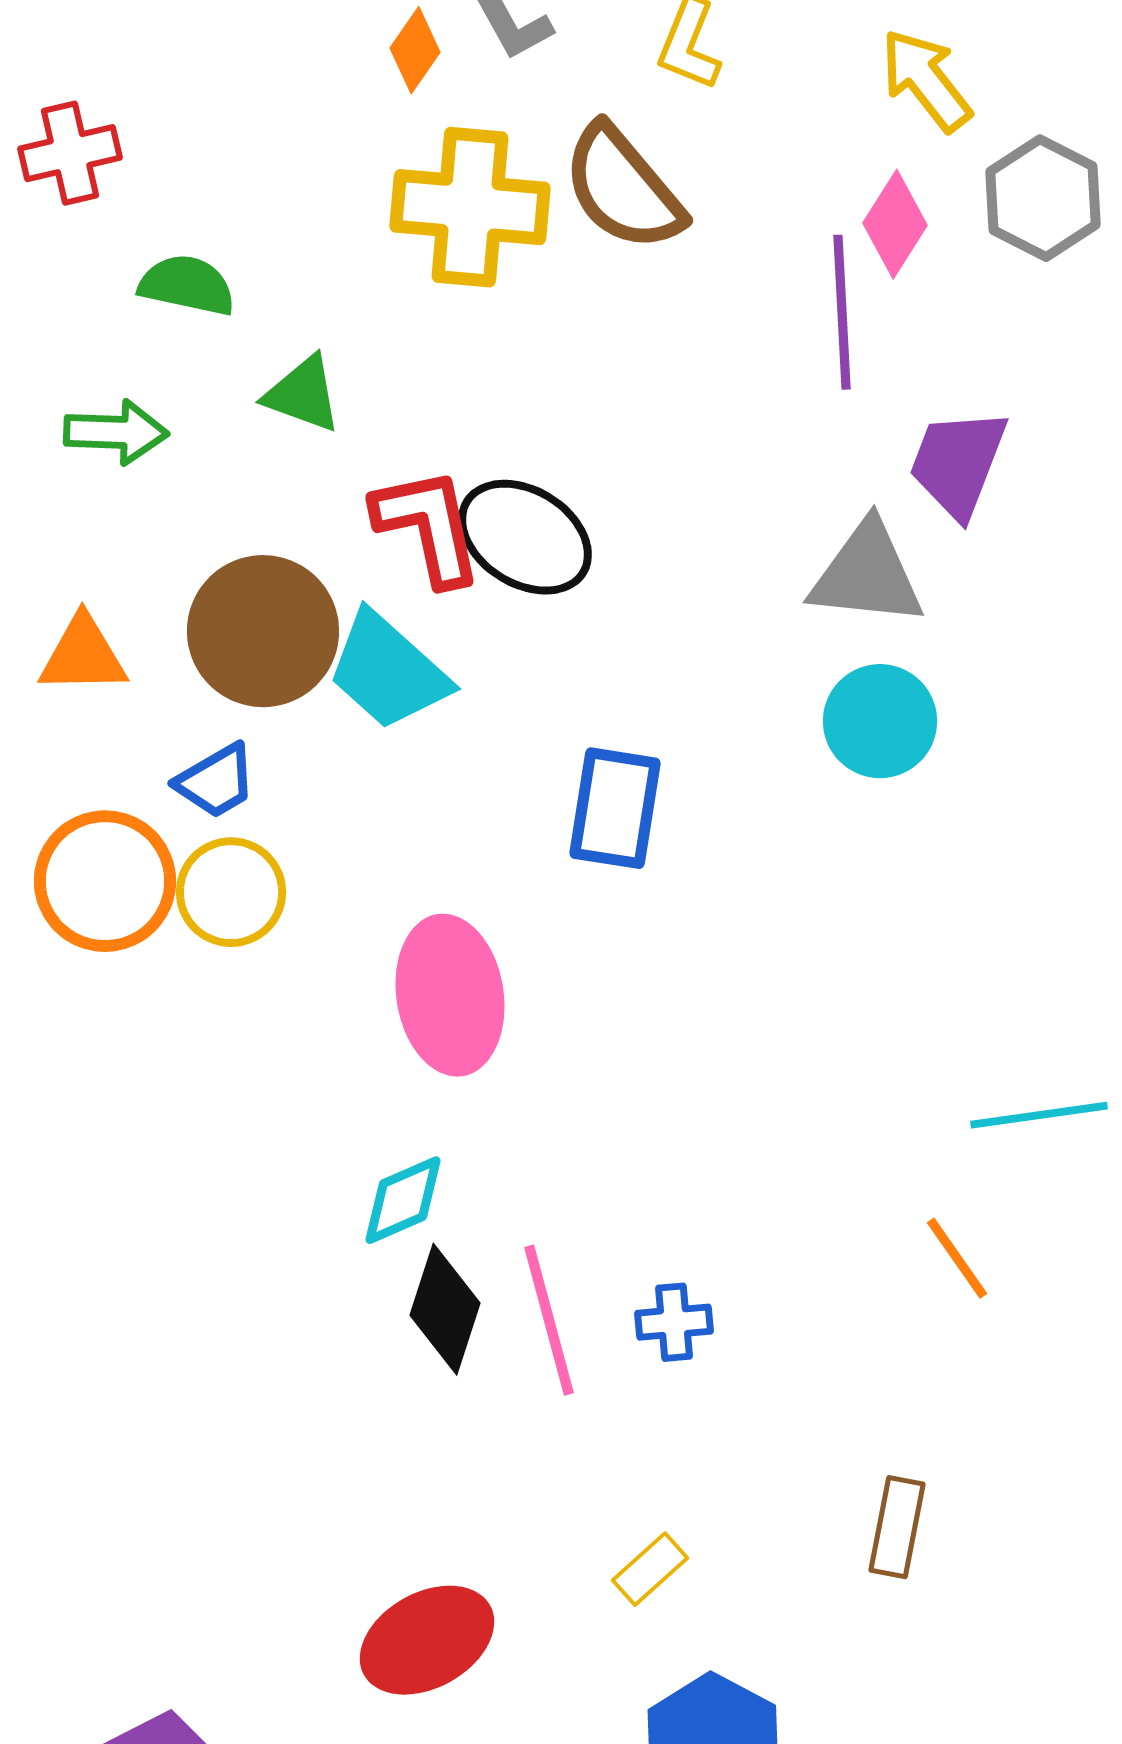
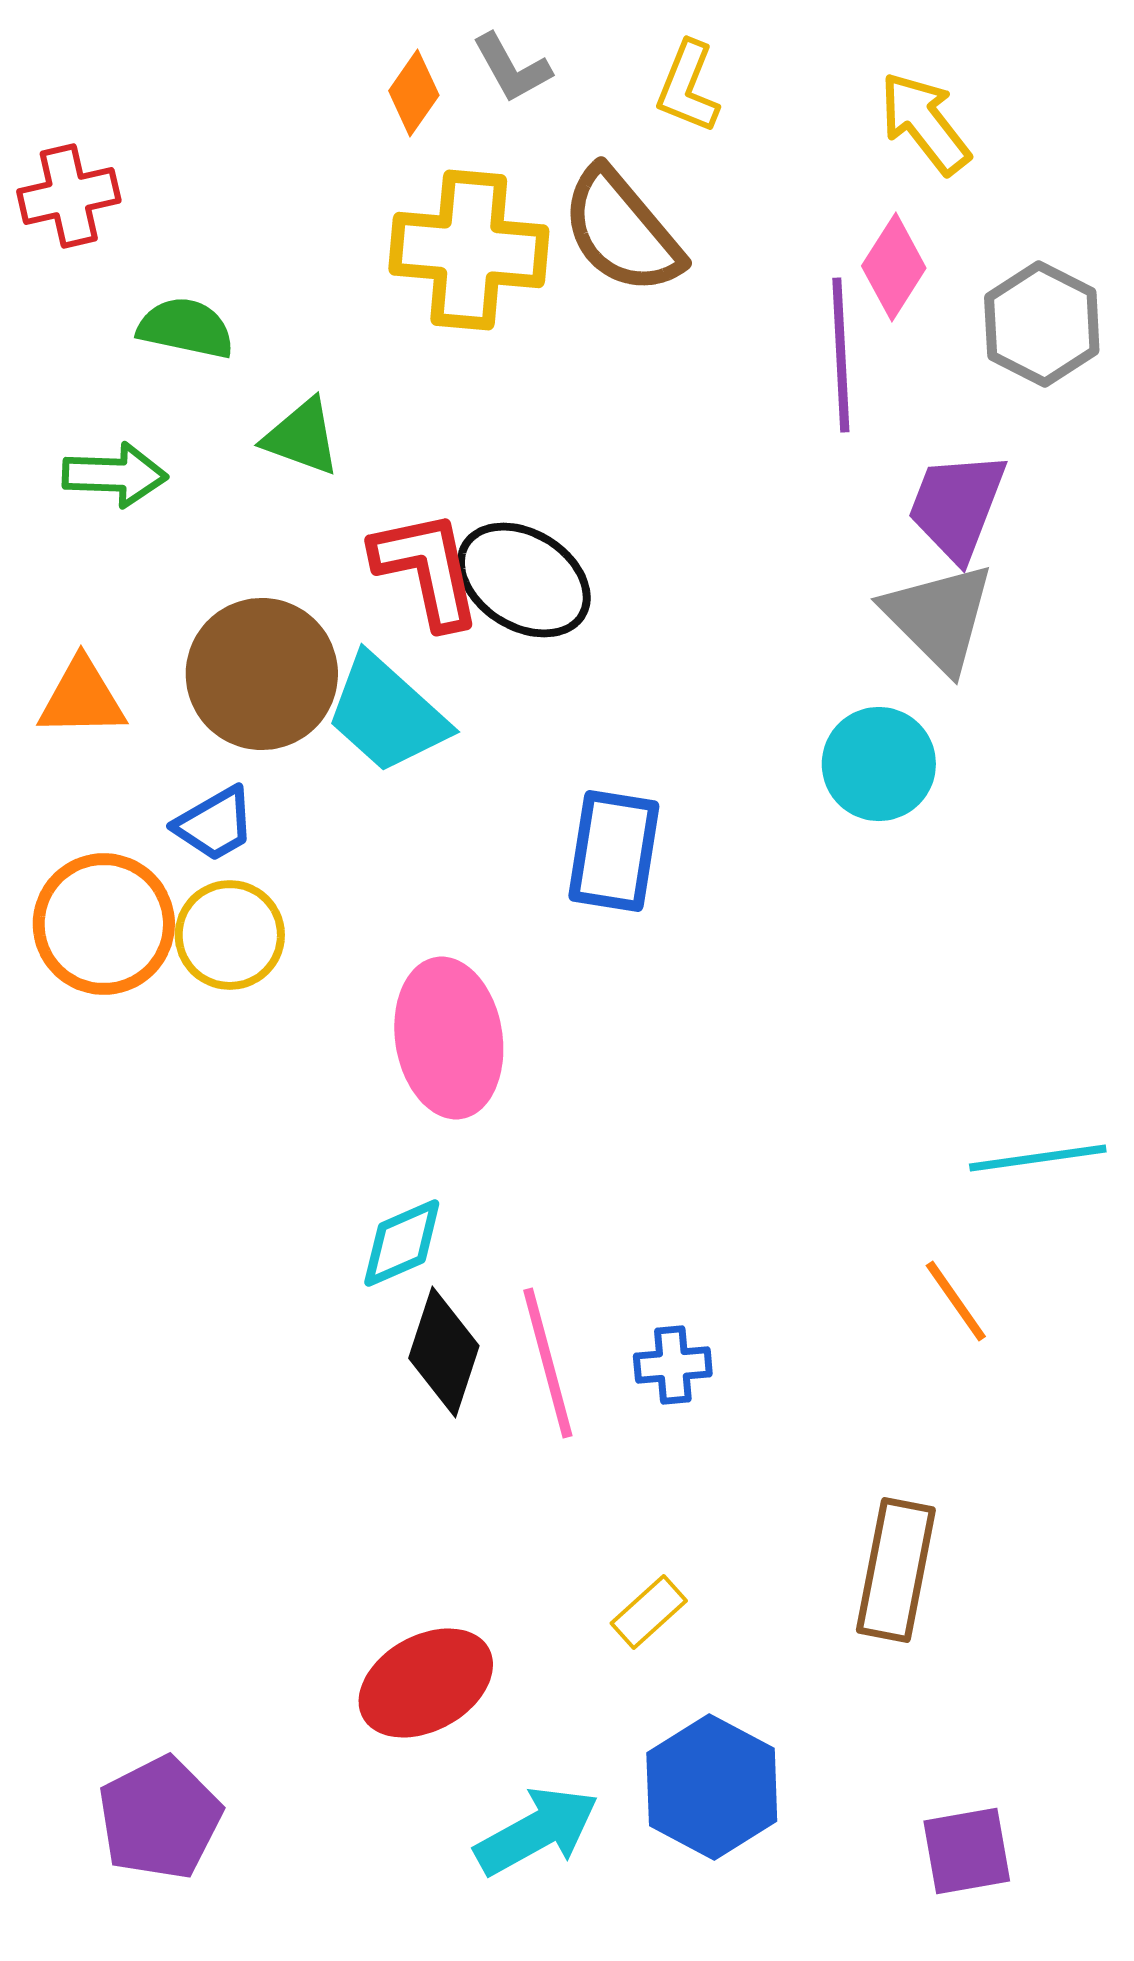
gray hexagon: (1043, 198) -> (1042, 324), moved
gray triangle: (867, 574) -> (939, 617), moved, turned 39
brown rectangle: (897, 1527) -> (896, 1570), size x1.4

